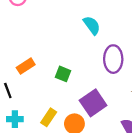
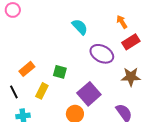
purple ellipse: (113, 59) -> (102, 54), turned -55
yellow rectangle: (49, 117) -> (42, 91), moved

